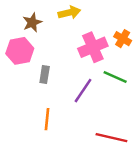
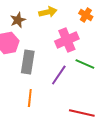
orange cross: (123, 39) -> (86, 15), moved
gray rectangle: (45, 74) -> (28, 62), size x1.6

